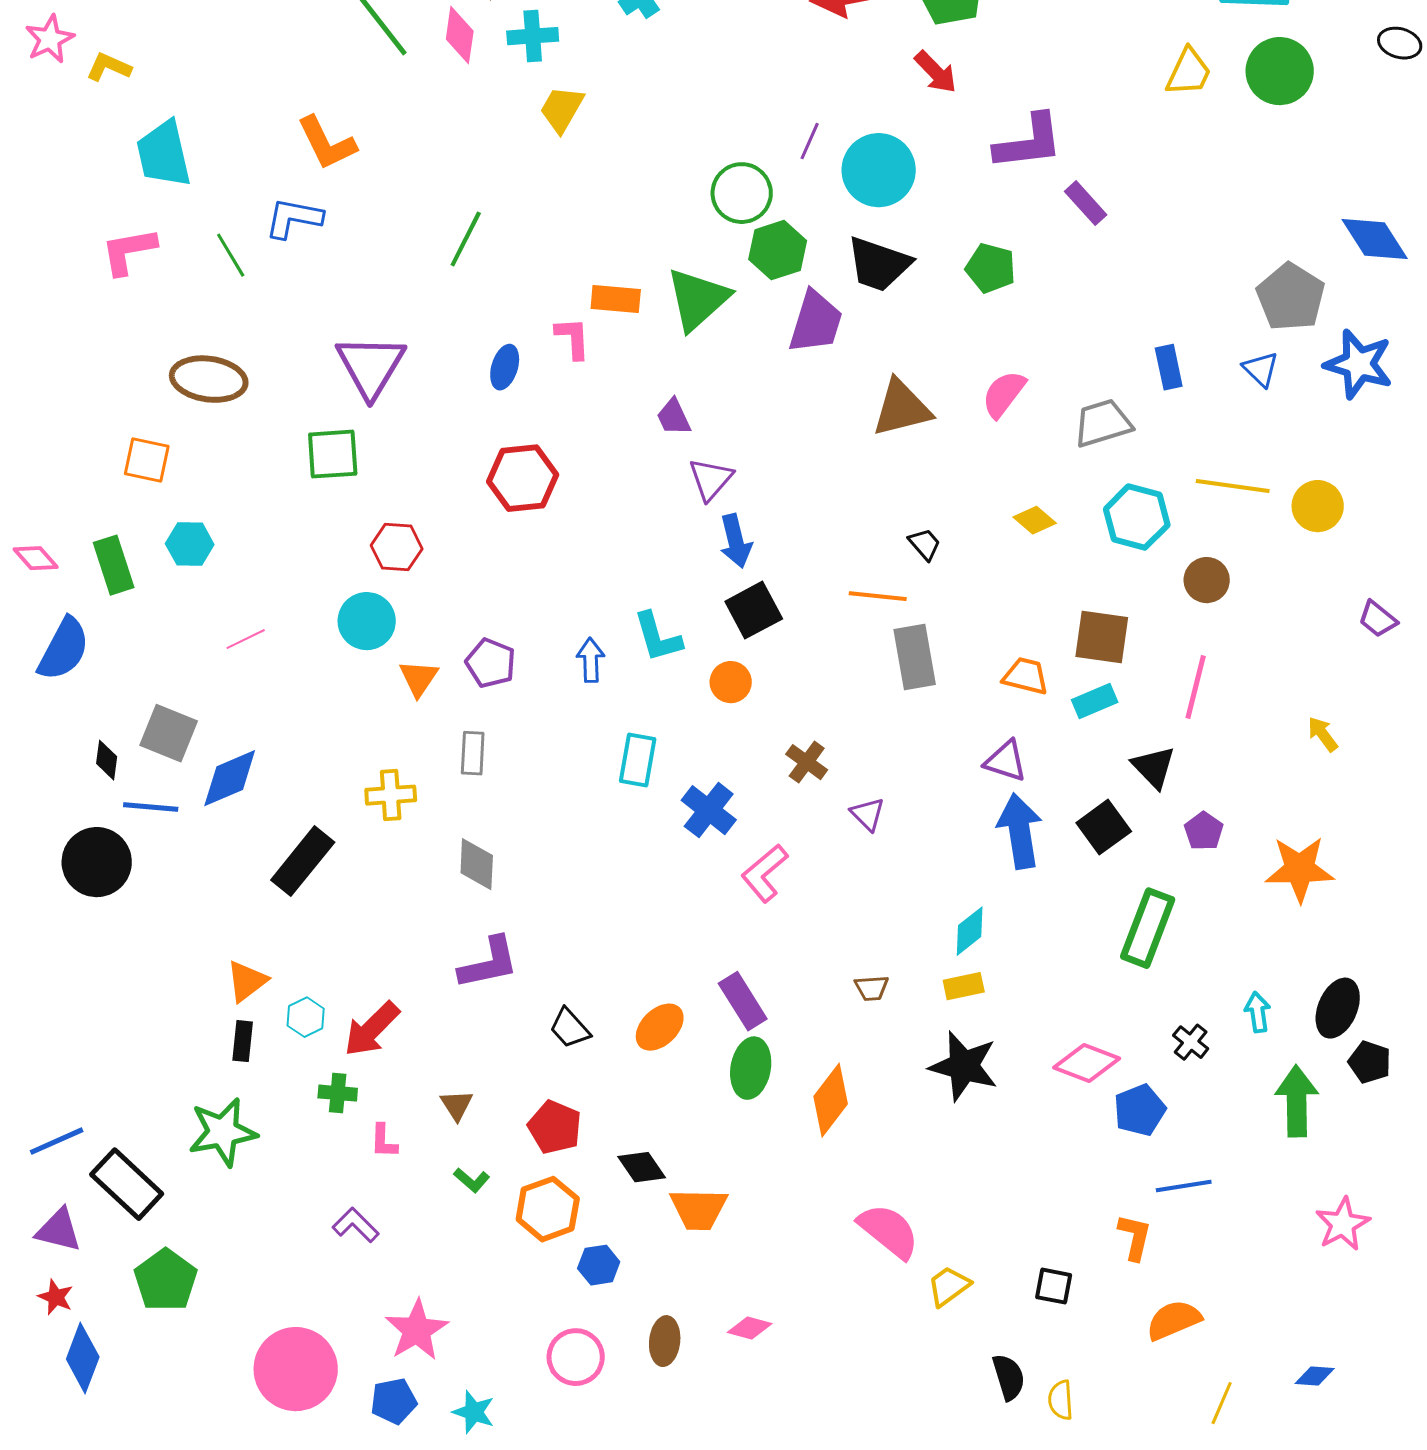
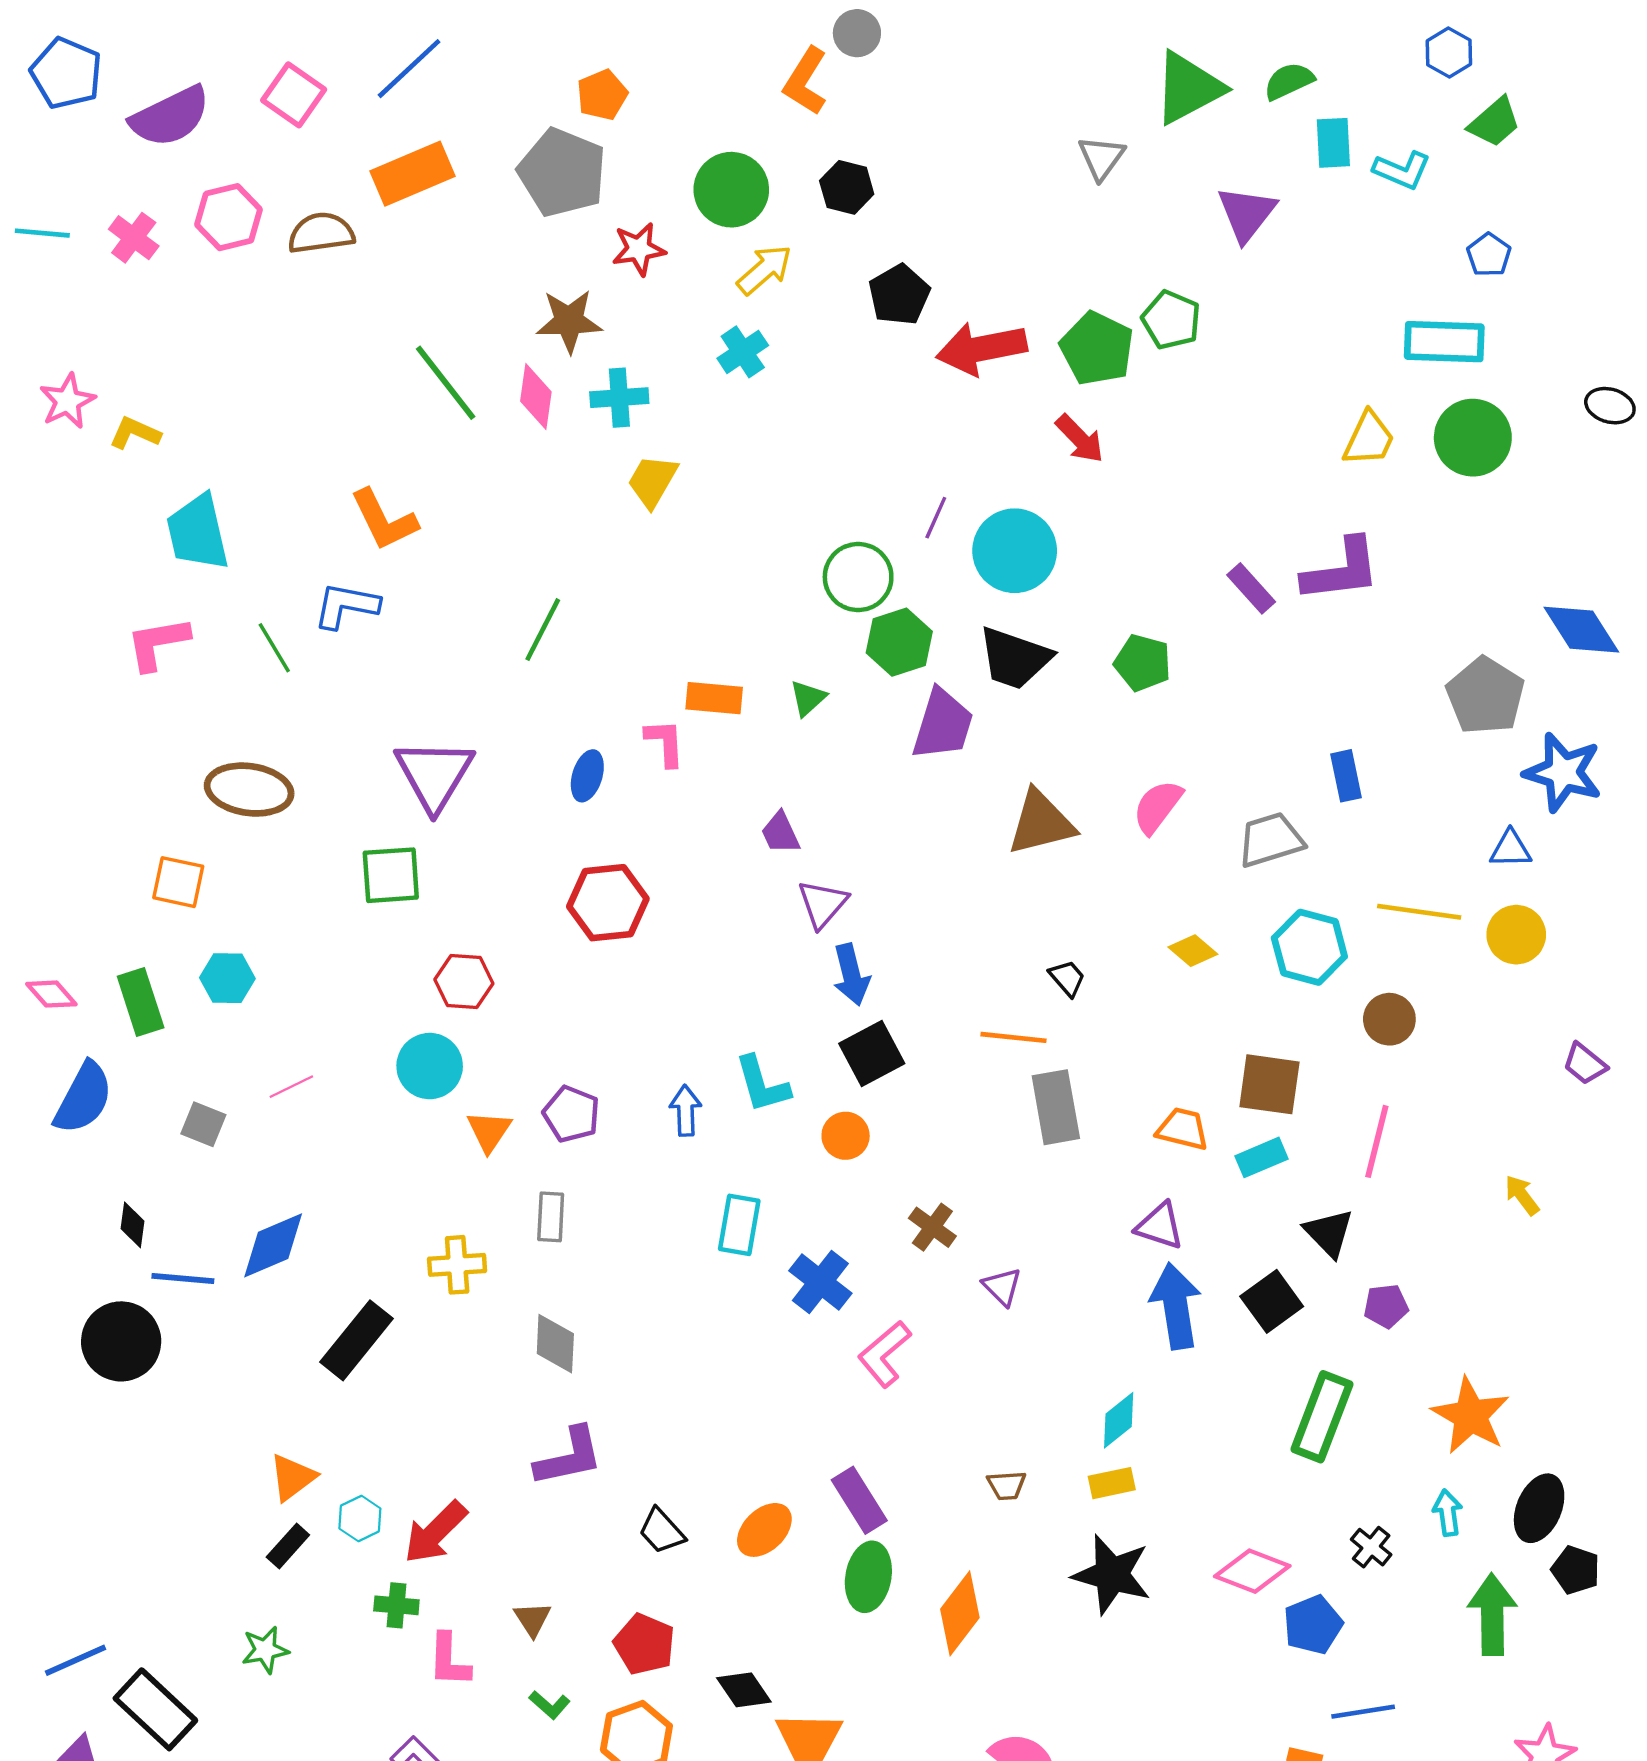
purple L-shape: (1029, 142) -> (1341, 570), moved
green triangle: (698, 299) -> (808, 698), size x0.5
blue triangle: (1261, 369) -> (1511, 849), moved, turned -45
gray square: (169, 733) -> (203, 1124), moved, size x0.7
purple pentagon: (1204, 831) -> (1386, 1306), turned 30
orange star: (1300, 869) -> (1471, 1416), moved, turned 30
black rectangle: (243, 1041) -> (288, 1546), turned 36
green star: (223, 1132) -> (265, 1650), size x0.6
pink L-shape: (384, 1141) -> (449, 1660), size x1.4

